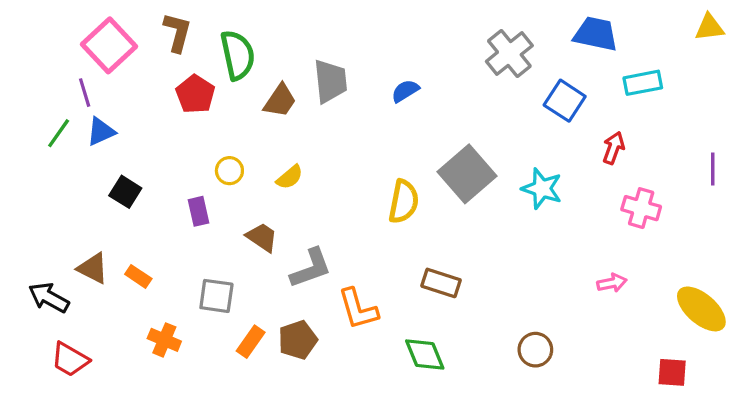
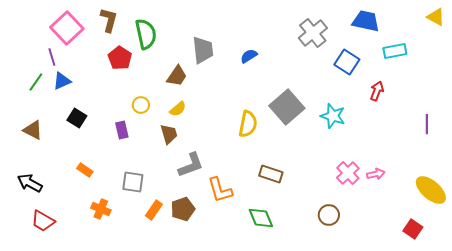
yellow triangle: (710, 27) -> (436, 17), turned 36
brown trapezoid: (280, 101) -> (177, 76), moved
purple line: (713, 169) -> (427, 124), moved
pink cross: (641, 208) -> (348, 173), moved, turned 30
brown trapezoid: (262, 237) -> (169, 134), moved, turned 40
brown triangle: (93, 268) -> (33, 130), moved
red square: (672, 372) -> (413, 229), turned 30

